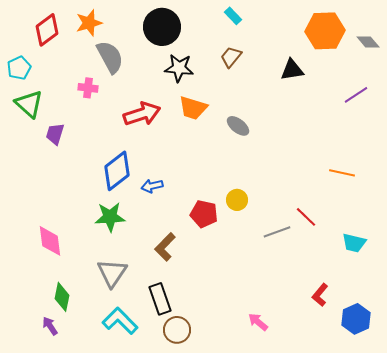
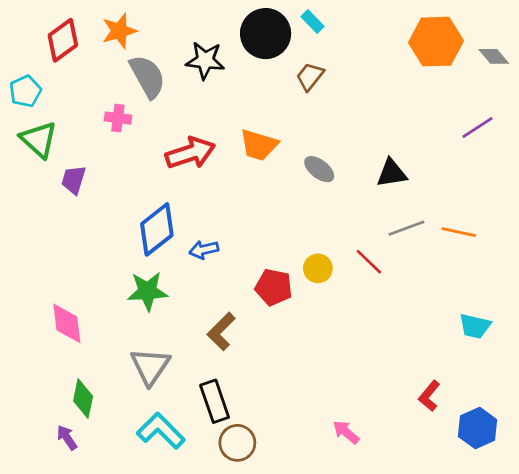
black circle: (162, 27) -> (266, 34), moved
black star: (179, 68) -> (205, 60), moved
black triangle: (292, 70) -> (392, 173), moved
red line: (306, 217) -> (369, 262), moved
gray line: (277, 232) -> (406, 228), moved

